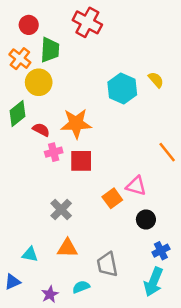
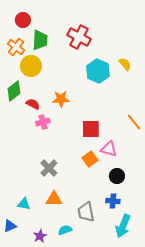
red cross: (87, 22) -> (79, 37), moved
orange star: (76, 123) -> (61, 99), size x0.7
red square: (81, 161) -> (91, 129), moved
blue cross: (161, 251) -> (113, 201), moved, turned 32

